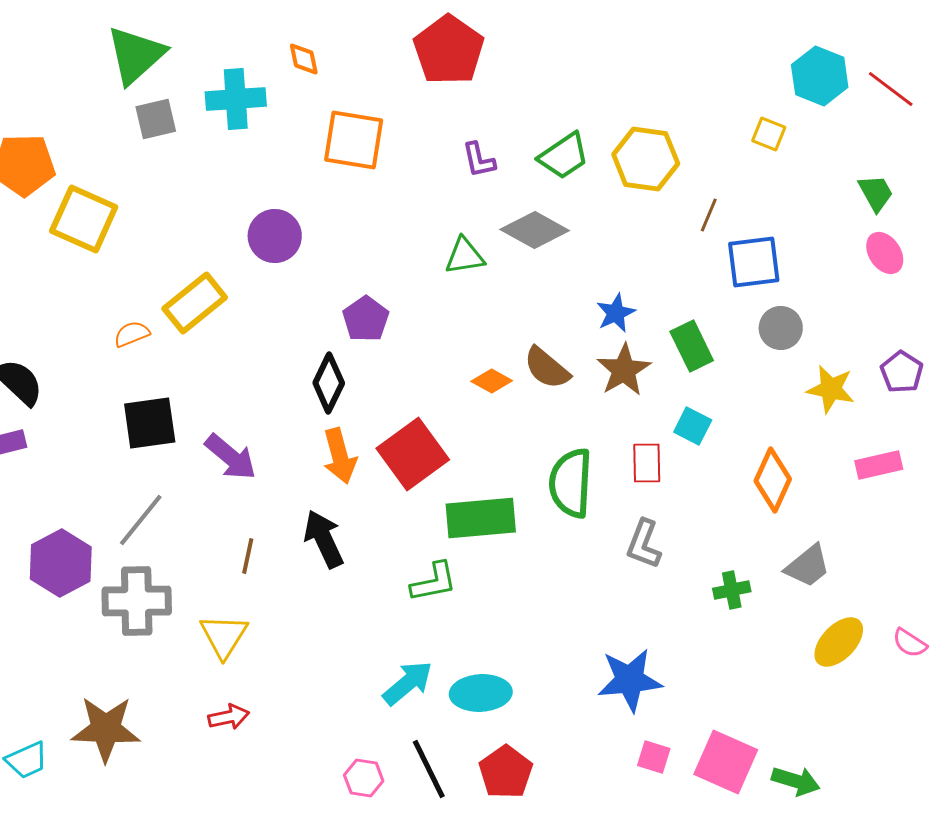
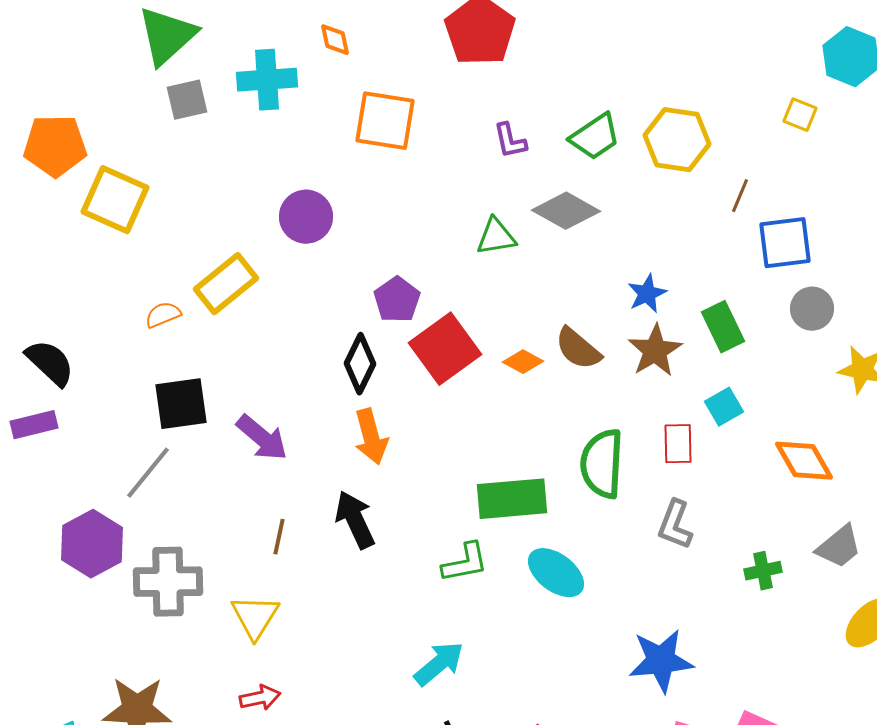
cyan square: (693, 426) -> (724, 407), turned 33
red square: (413, 454) -> (445, 349), moved
orange diamond: (773, 480) -> (804, 461), turned -54
gray line: (141, 520) -> (148, 473), moved
cyan ellipse: (481, 693) -> (556, 573), moved, turned 40

